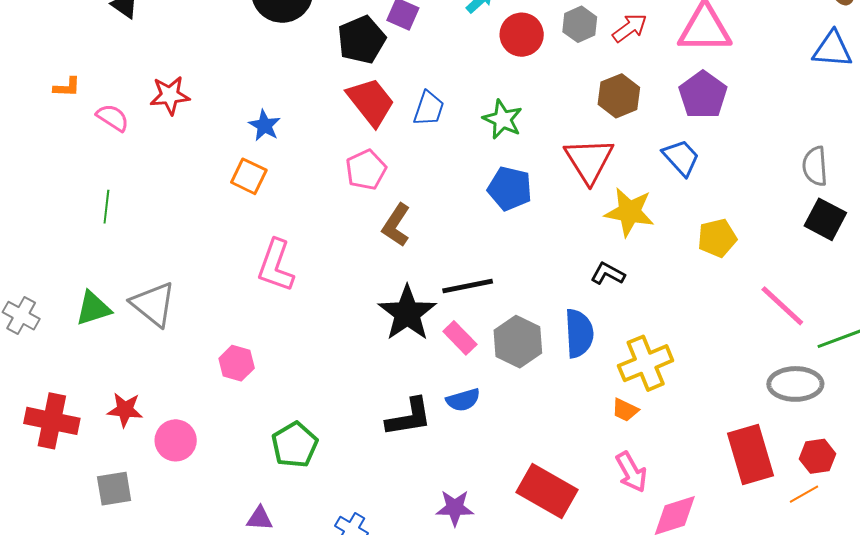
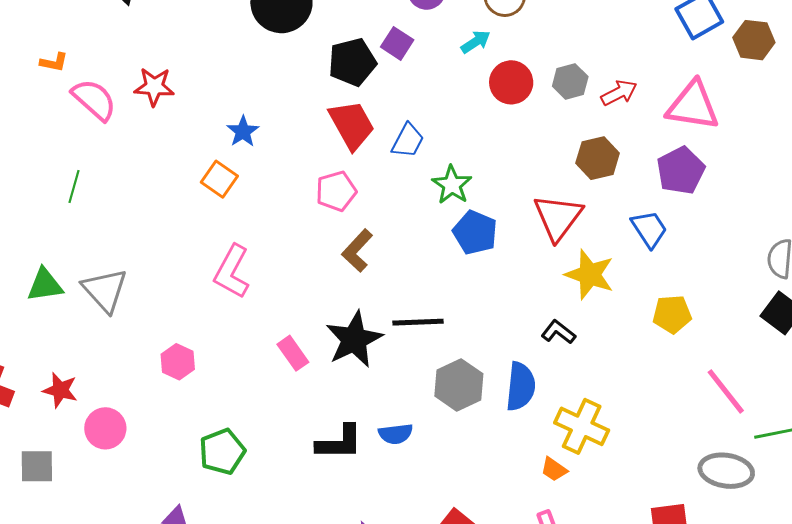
pink semicircle: (113, 118) -> (94, 100), size x1.4
green star: (503, 119) -> (452, 185), moved
pink rectangle: (460, 338) -> (293, 353), moved
yellow cross: (646, 363) -> (582, 426), turned 38

